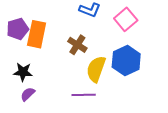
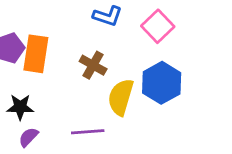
purple line: (84, 95) -> (88, 132), moved

